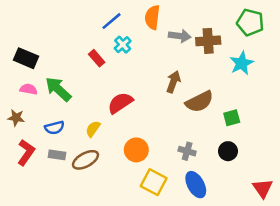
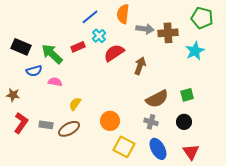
red rectangle: (97, 58) -> (78, 47), turned -72
pink semicircle: (28, 89) -> (55, 82), moved
green arrow: (58, 89) -> (52, 54), moved
brown semicircle: (199, 102) -> (157, 99), moved
red semicircle: (120, 103) -> (114, 53), moved
blue semicircle: (55, 128) -> (34, 71), moved
red triangle: (263, 188) -> (191, 152), moved

